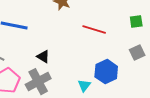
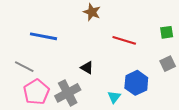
black triangle: (43, 57) -> (87, 68), moved

